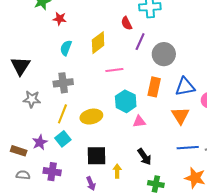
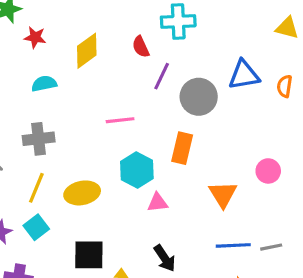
yellow diamond: (98, 43) -> (87, 51), moved
cyan semicircle: (66, 48) -> (44, 84), turned 56
blue triangle: (185, 87) -> (244, 75), moved

